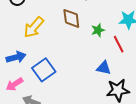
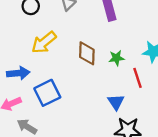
brown diamond: (71, 18) -> (87, 53), moved
blue triangle: (104, 68) -> (116, 102), turned 35

